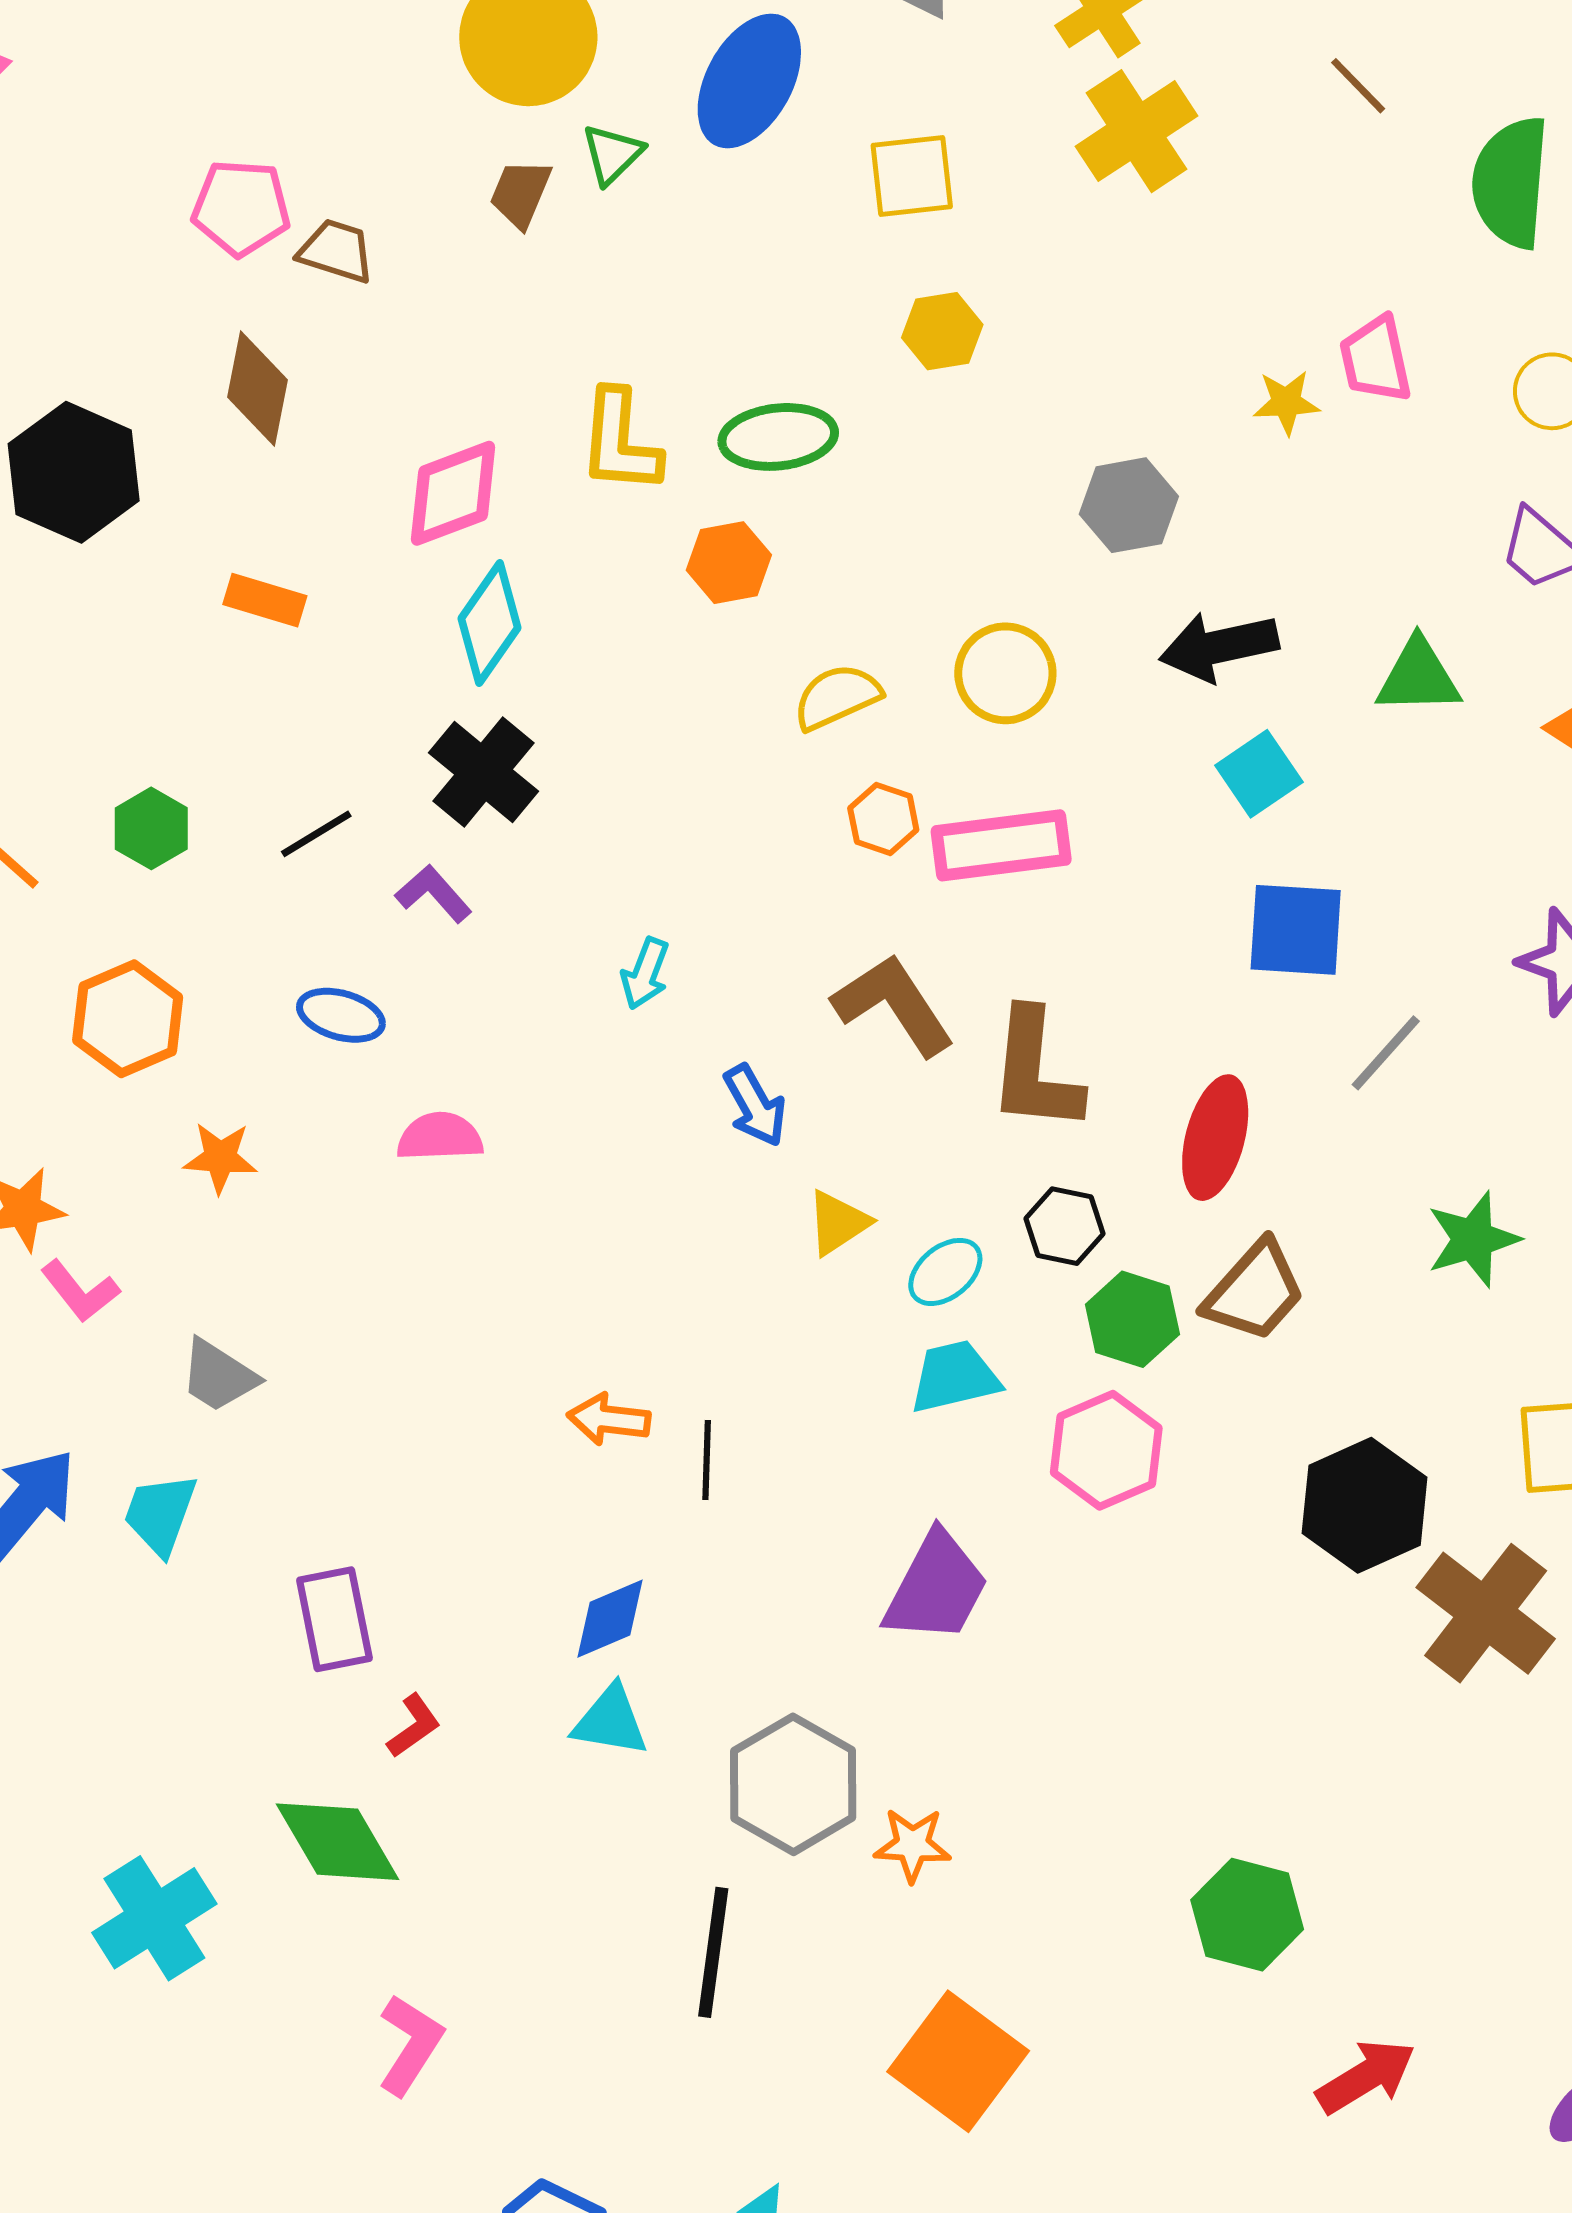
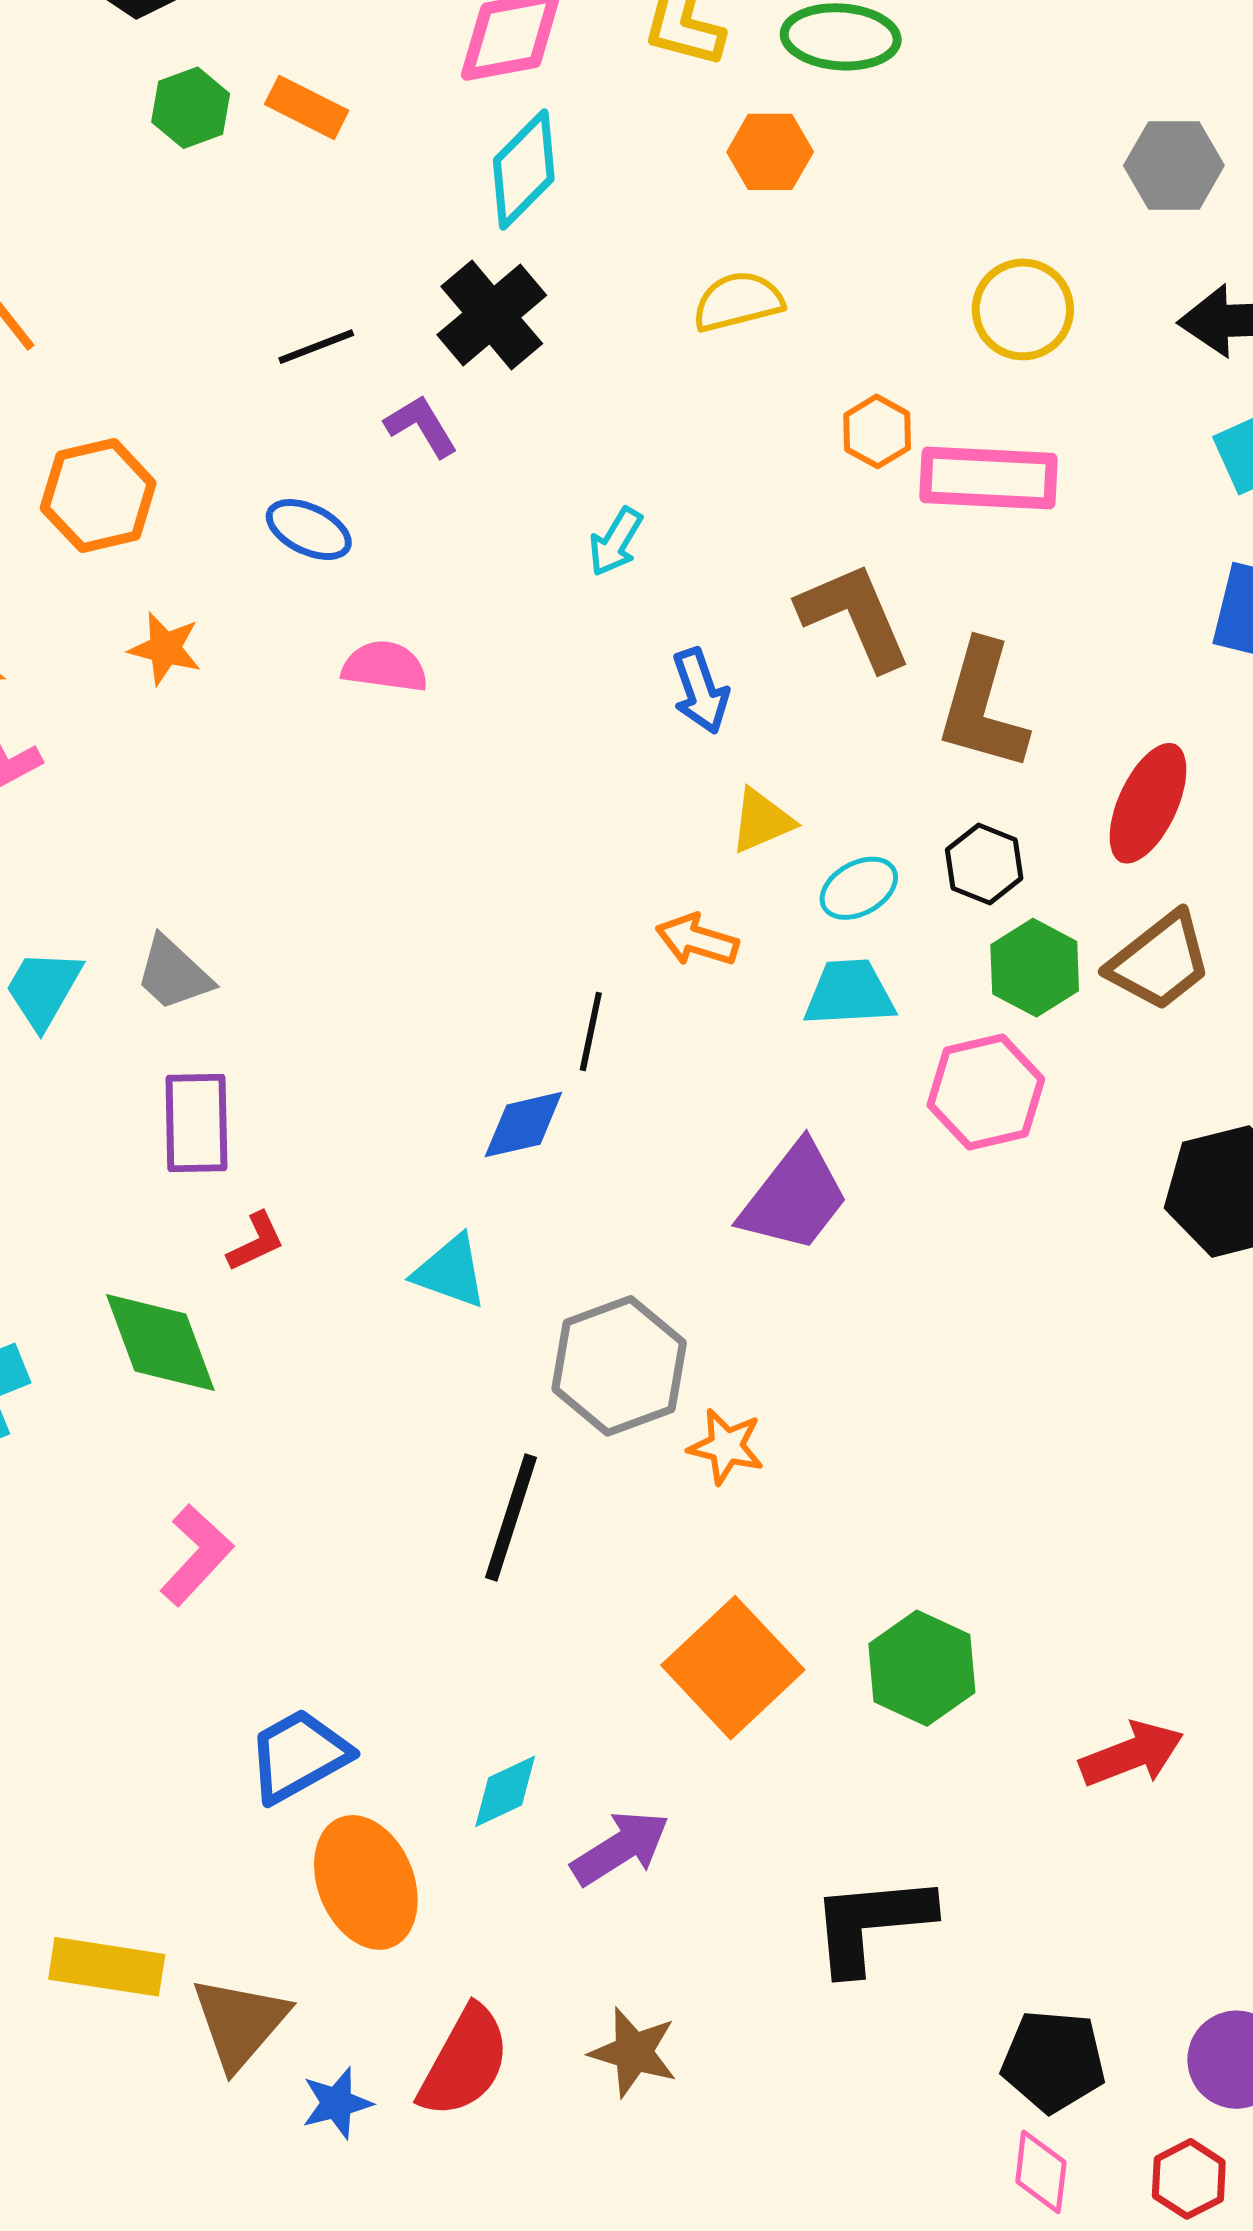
yellow semicircle: (837, 697) -> (738, 301), moved
green hexagon: (151, 828) -> (191, 108), moved
gray trapezoid: (219, 1376) -> (174, 974), moved
orange arrow: (609, 1419) -> (697, 940), moved
blue diamond: (610, 1619) -> (523, 1125), moved
green hexagon: (1247, 1915) -> (922, 1668), moved

